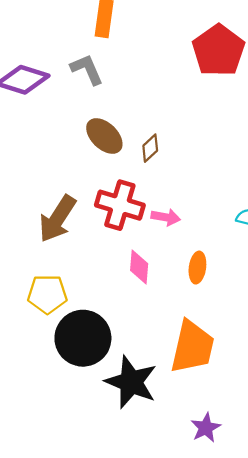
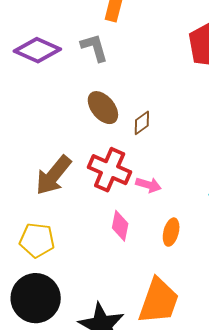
black circle: (83, 338) -> (36, 298), moved

